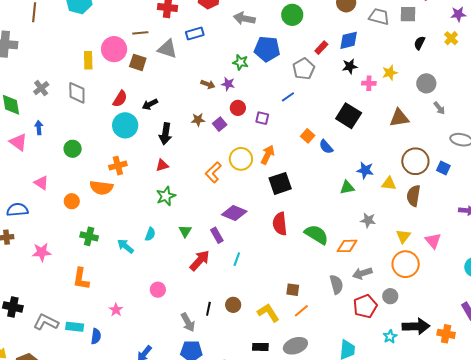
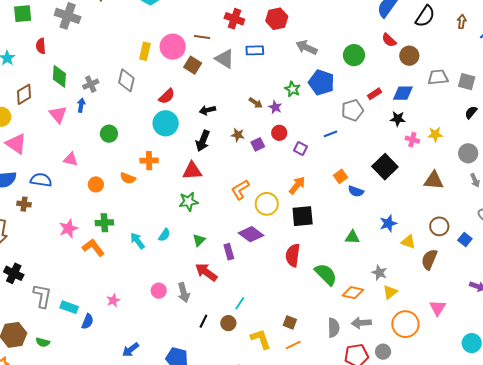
gray trapezoid: (379, 17) -> (438, 77), turned -35
gray cross: (41, 88) -> (91, 84), moved
black arrow: (150, 104) -> (207, 110), moved
blue semicircle: (326, 147) -> (356, 191), turned -42
yellow circle: (241, 159) -> (267, 204), moved
brown circle: (415, 161) -> (439, 226), size x0.7
red triangle: (162, 165) -> (192, 171), size x1.5
blue star: (365, 170) -> (388, 223), turned 30
pink triangle: (41, 183) -> (71, 159), turned -35
orange semicircle: (101, 188) -> (128, 178), size x0.7
green triangle: (347, 188) -> (352, 237), moved
green cross: (89, 236) -> (104, 223), turned -30
yellow triangle: (403, 236) -> (390, 292), moved
pink star: (42, 252) -> (68, 229), moved, turned -30
cyan line: (237, 259) -> (240, 303), moved
red arrow: (200, 260) -> (206, 272), turned -110
orange L-shape: (81, 279) -> (93, 248), moved, turned 120
gray L-shape: (46, 322) -> (42, 296), turned 60
gray arrow: (188, 322) -> (184, 293), moved

